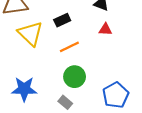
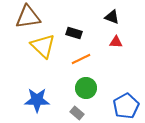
black rectangle: (62, 20) -> (74, 33), turned 42

